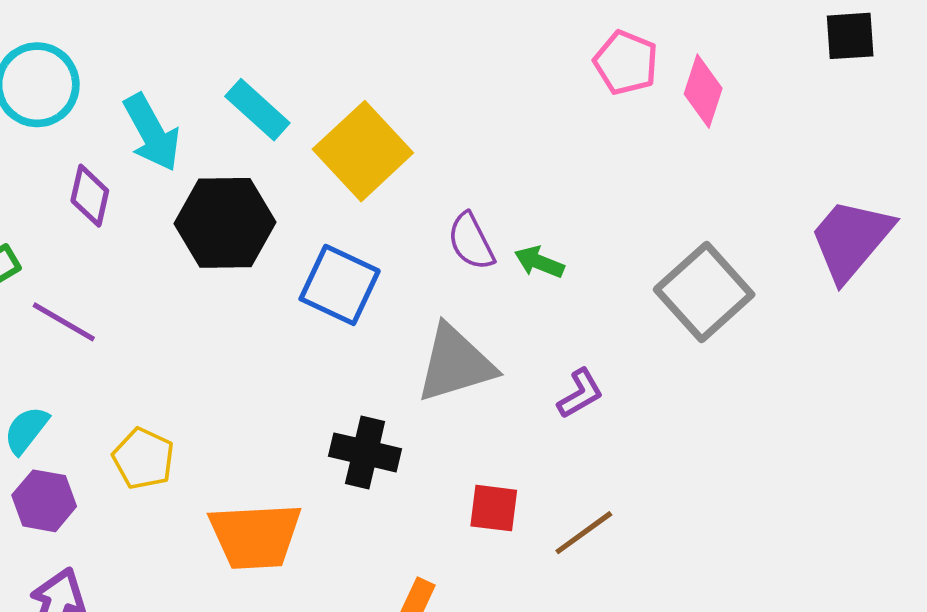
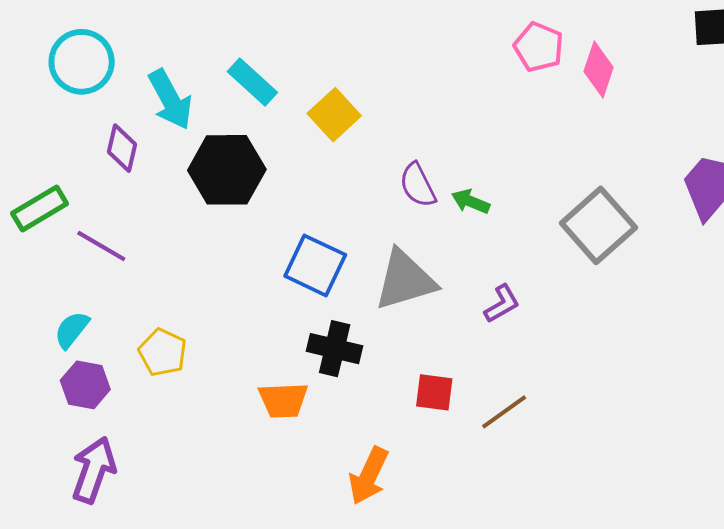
yellow square: (363, 151) -> (334, 115), size x0.7
blue square: (340, 285) -> (315, 265), moved
orange trapezoid: (255, 536) -> (283, 400), moved, size x0.7

